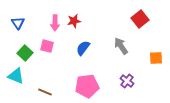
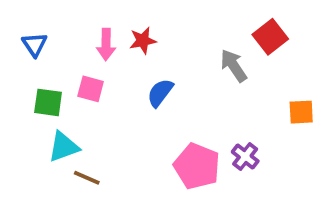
gray arrow: (121, 46) -> (234, 66), moved
green square: (25, 53) -> (48, 102), turned -35
cyan triangle: (16, 76) -> (64, 147), moved, turned -42
pink pentagon: (87, 86) -> (197, 166), moved, turned 30

